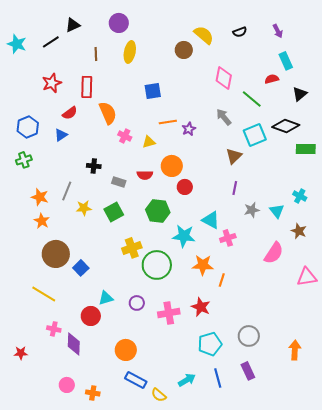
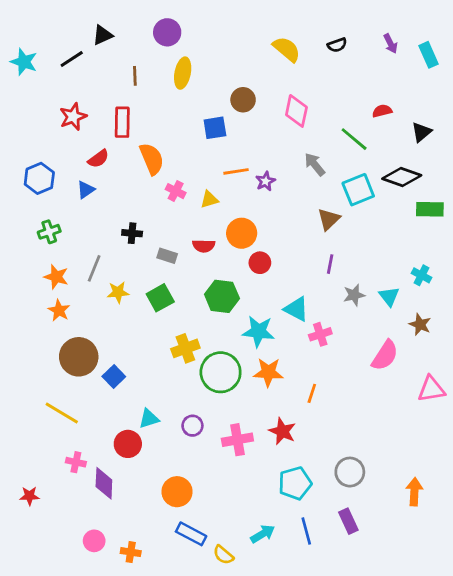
brown circle: (184, 50) -> (243, 100), moved
cyan rectangle: (286, 61) -> (428, 55), moved
pink diamond: (224, 78) -> (296, 111), moved
green cross: (24, 160) -> (49, 232), moved
orange star: (203, 265) -> (268, 372), moved

